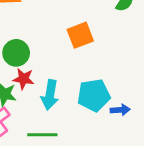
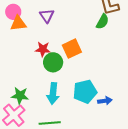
green circle: (16, 53) -> (53, 62), moved
red star: (23, 79) -> (43, 49), moved

